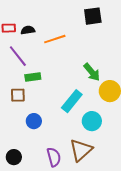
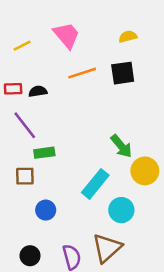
orange line: (55, 39) -> (82, 73), moved
black circle: (14, 157) -> (30, 256), moved

